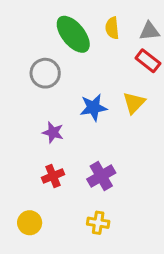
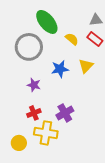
yellow semicircle: (112, 28) -> (72, 39), moved, turned 136
gray circle: (45, 73) -> (29, 47), size x1.4
yellow cross: (98, 223) -> (46, 133), moved, size x1.6

